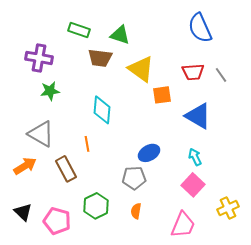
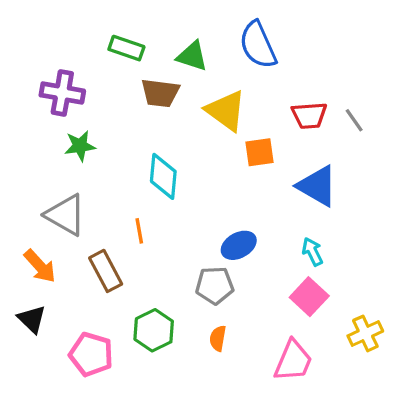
blue semicircle: (200, 28) -> (258, 45), moved
orange arrow: (25, 166) -> (40, 266), turned 80
black triangle: (23, 212) -> (32, 319), moved

